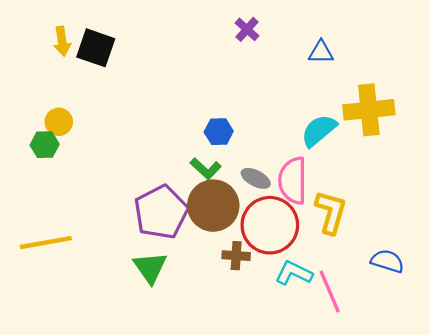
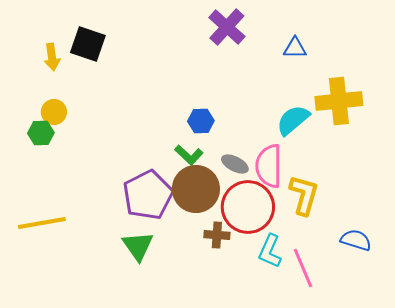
purple cross: (247, 29) -> (227, 27), size x1.6
yellow arrow: (62, 41) -> (52, 57), moved
cyan L-shape: (294, 273) -> (270, 251), turned -92

